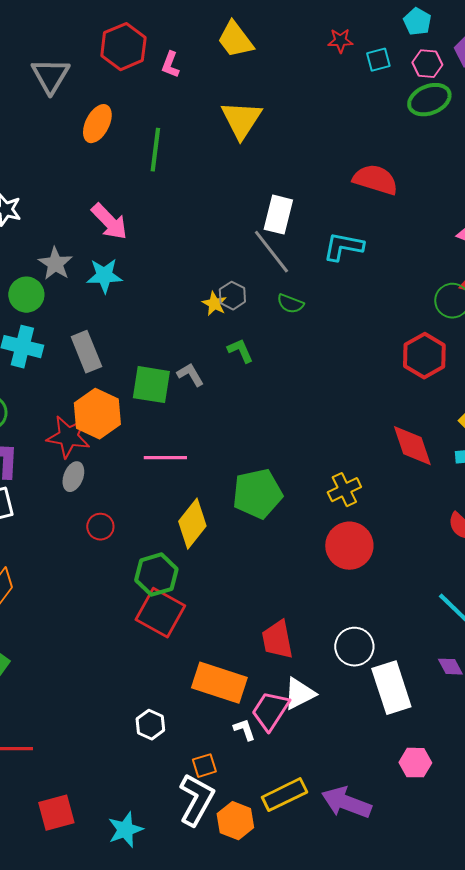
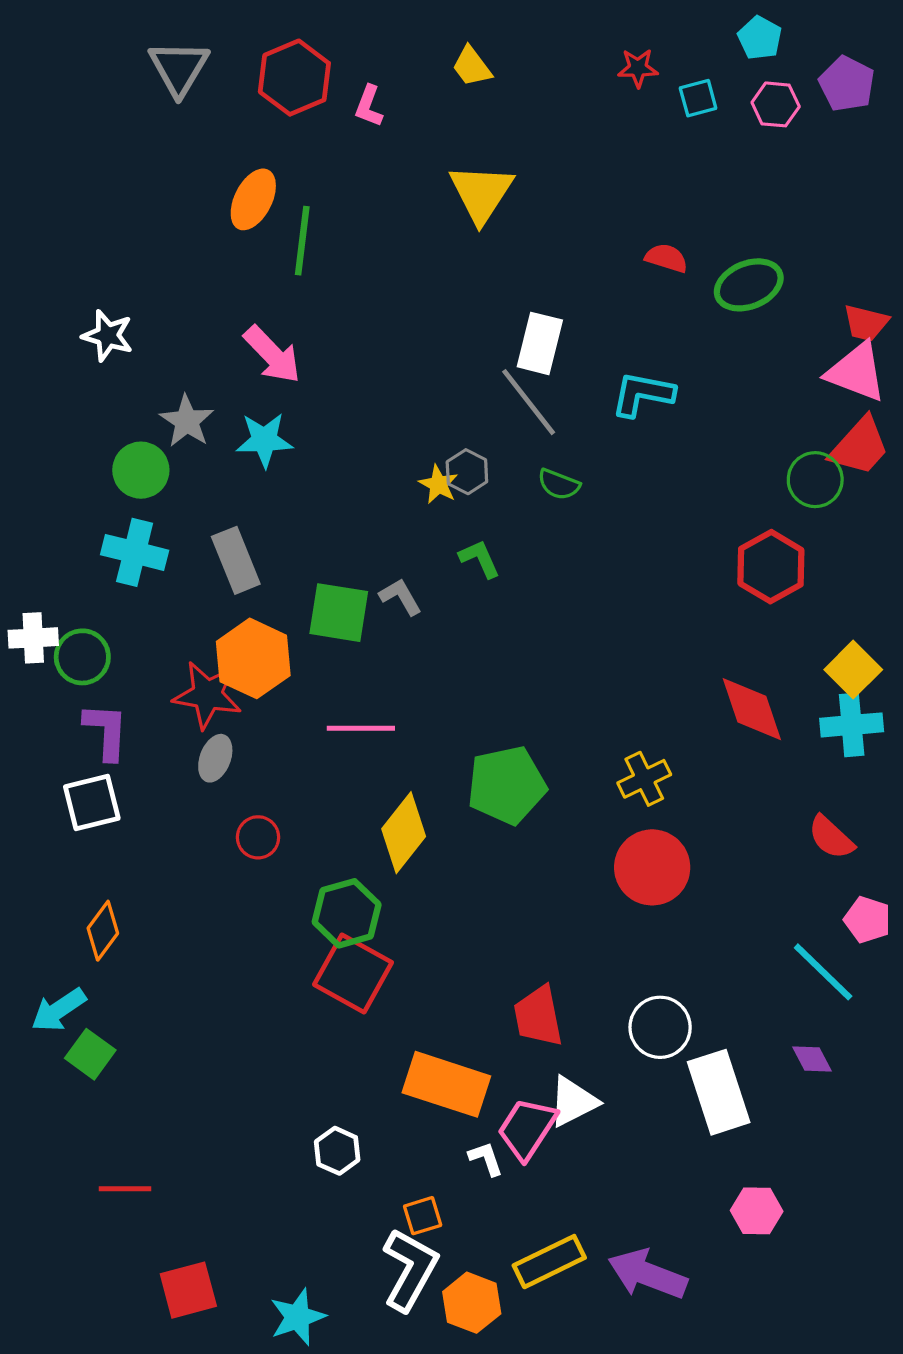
yellow trapezoid: (235, 40) -> (472, 66), size x0.7
gray triangle: (50, 76) -> (179, 68), moved
green ellipse: (429, 100) -> (749, 285), moved
green line: (155, 150) -> (302, 241), moved
red semicircle: (375, 180) -> (666, 258), moved, size x0.6

